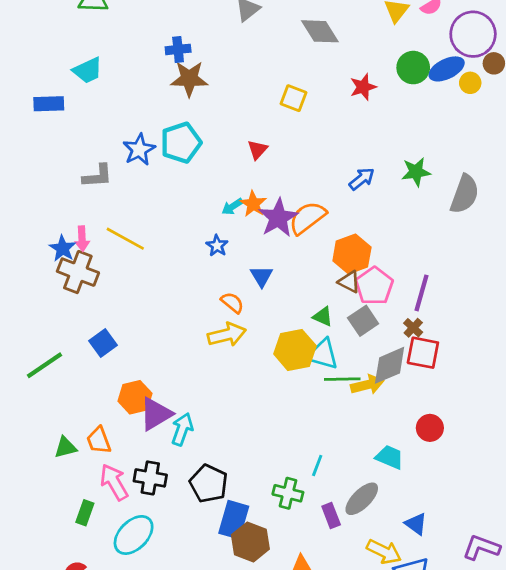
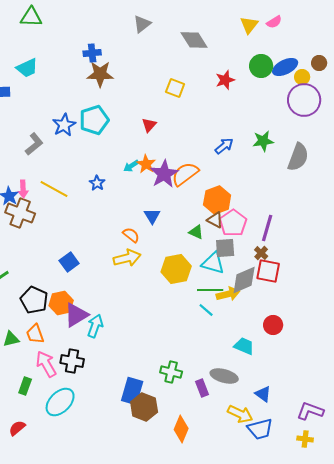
purple circle: (473, 34) -> (304, 100), moved
gray L-shape: (97, 176) -> (34, 144), turned -35
blue star: (217, 246) -> (97, 183), moved
green triangle: (323, 317) -> (196, 232), moved
gray square: (363, 321) -> (225, 248), turned 30
blue square: (103, 343) -> (69, 262), moved
cyan triangle: (323, 354) -> (213, 263), moved
cyan line: (317, 465) -> (206, 310), moved, turned -70
black pentagon: (209, 484) -> (34, 300), moved
gray ellipse: (362, 499) -> (224, 376), turned 60

